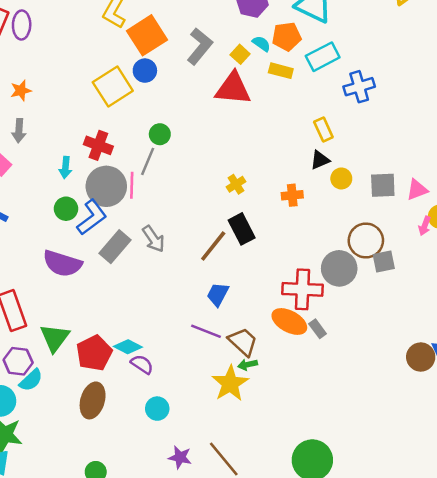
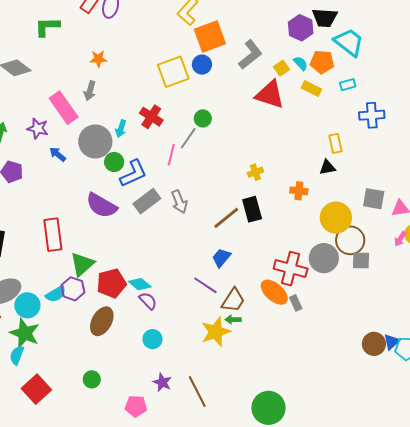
cyan rectangle: (323, 57) -> (348, 85), size x0.6
yellow circle: (341, 178) -> (336, 218), moved, size x1.8
gray circle: (106, 186) -> (95, 141), moved
brown trapezoid: (243, 342) -> (233, 300), turned 68
purple hexagon: (18, 361) -> (73, 289), moved

